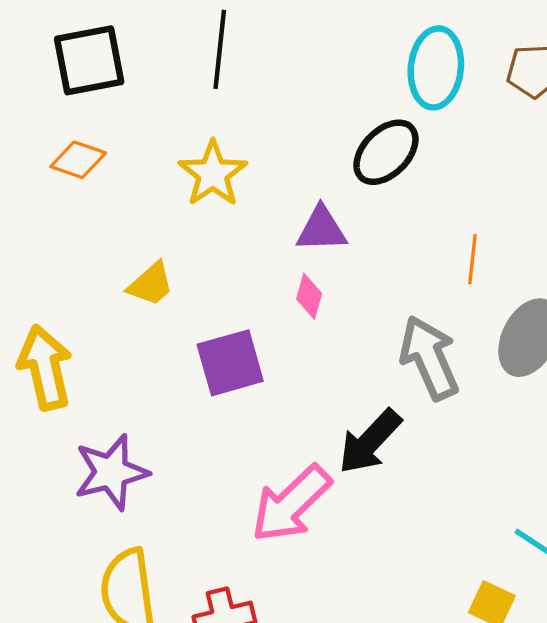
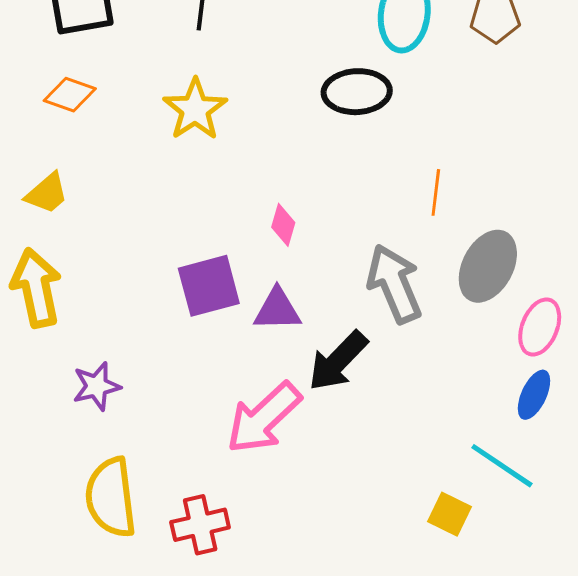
black ellipse: (386, 152) -> (357, 92), turned 42
purple triangle: (321, 229) -> (277, 310), moved
yellow trapezoid: (151, 284) -> (47, 193), moved
purple star: (111, 472) -> (97, 386), size x0.7

